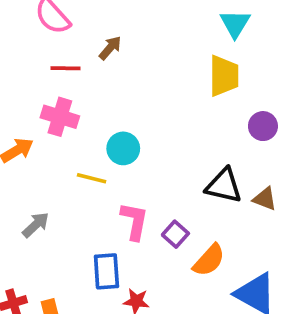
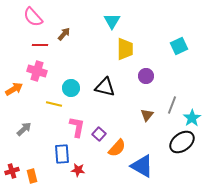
cyan triangle: (235, 24) -> (112, 21), moved
black triangle: (224, 186) -> (105, 87), moved
brown triangle: (265, 199) -> (147, 115), turned 48

